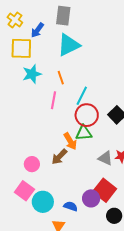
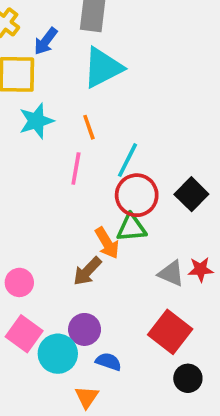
pink circle: (32, 164) -> (19, 282), moved
purple circle: (91, 198) -> (85, 329), moved

